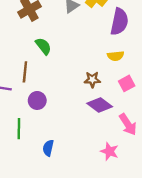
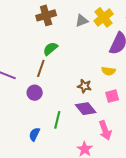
green semicircle: (43, 46) -> (50, 49), turned -105
brown line: (25, 72) -> (41, 68), moved
green line: (19, 129) -> (57, 120), moved

